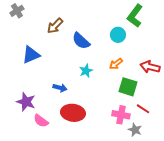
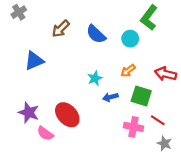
blue semicircle: (81, 41) -> (96, 34), moved
blue arrow: (60, 88) -> (110, 97), moved, turned 152
red ellipse: (73, 113) -> (67, 115), moved, turned 40
gray star: (135, 130) -> (164, 143), moved

